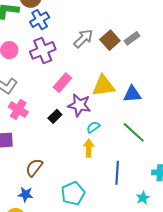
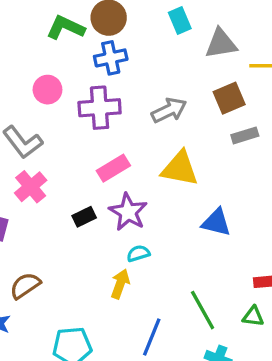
brown square: (110, 40) -> (229, 98), moved
yellow triangle: (104, 86) -> (180, 169), moved
green line: (134, 132) -> (203, 310), moved

